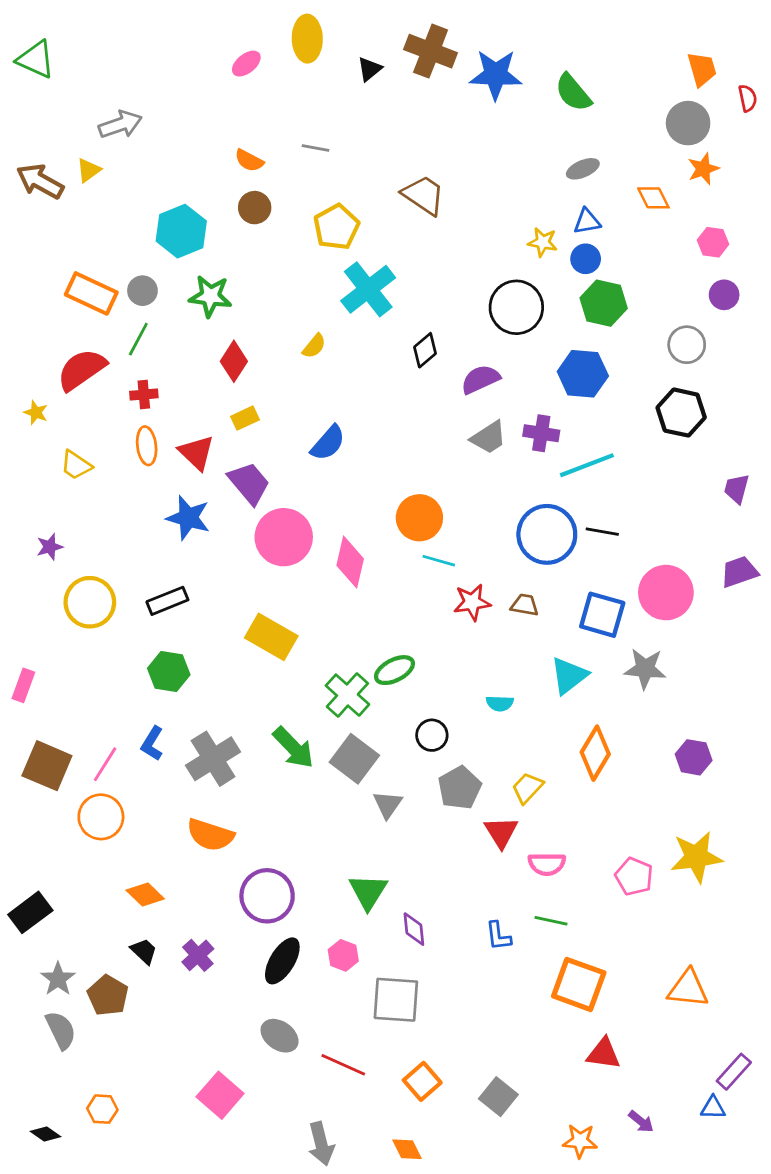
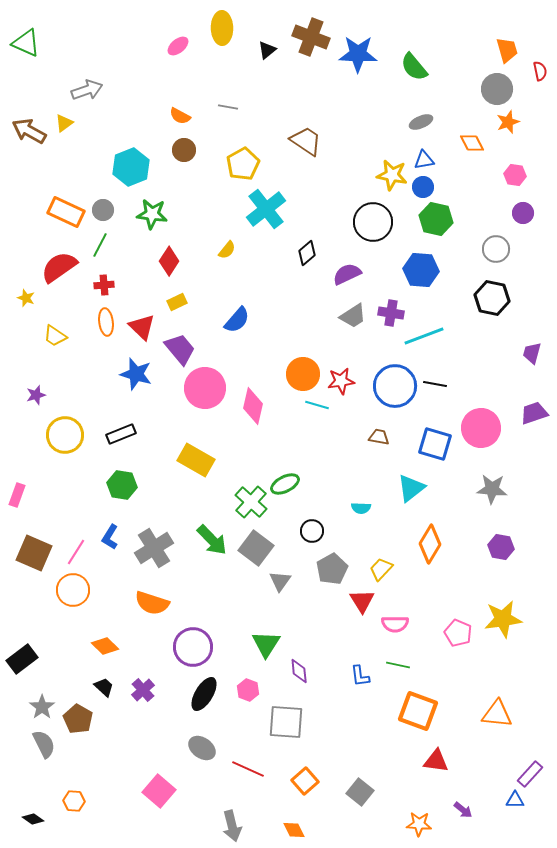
yellow star: (543, 242) -> (392, 175), size x1.4
red star: (472, 602) -> (341, 381), moved
gray star: (645, 669) -> (492, 489), moved

